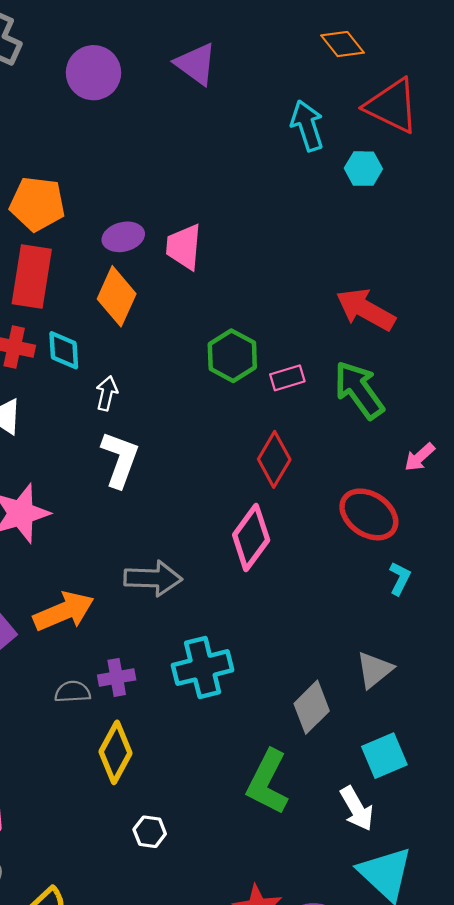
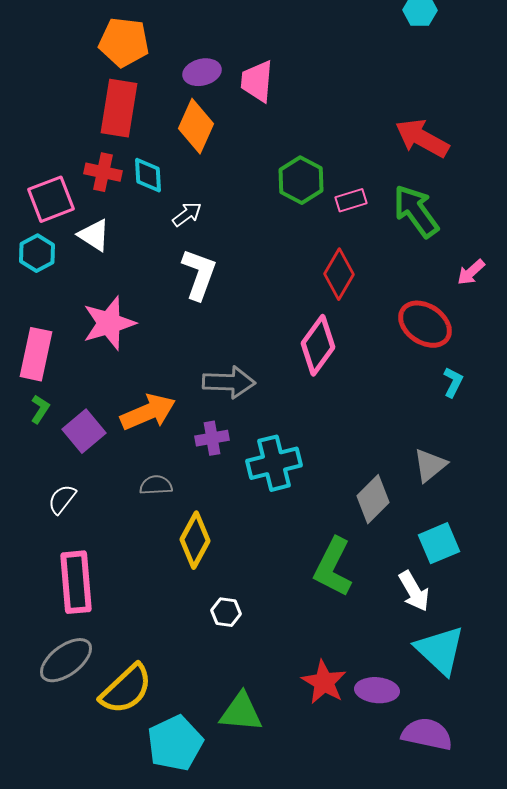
white arrow: (107, 393) -> (187, 214), turned 40
purple cross: (117, 677) -> (212, 438), moved

